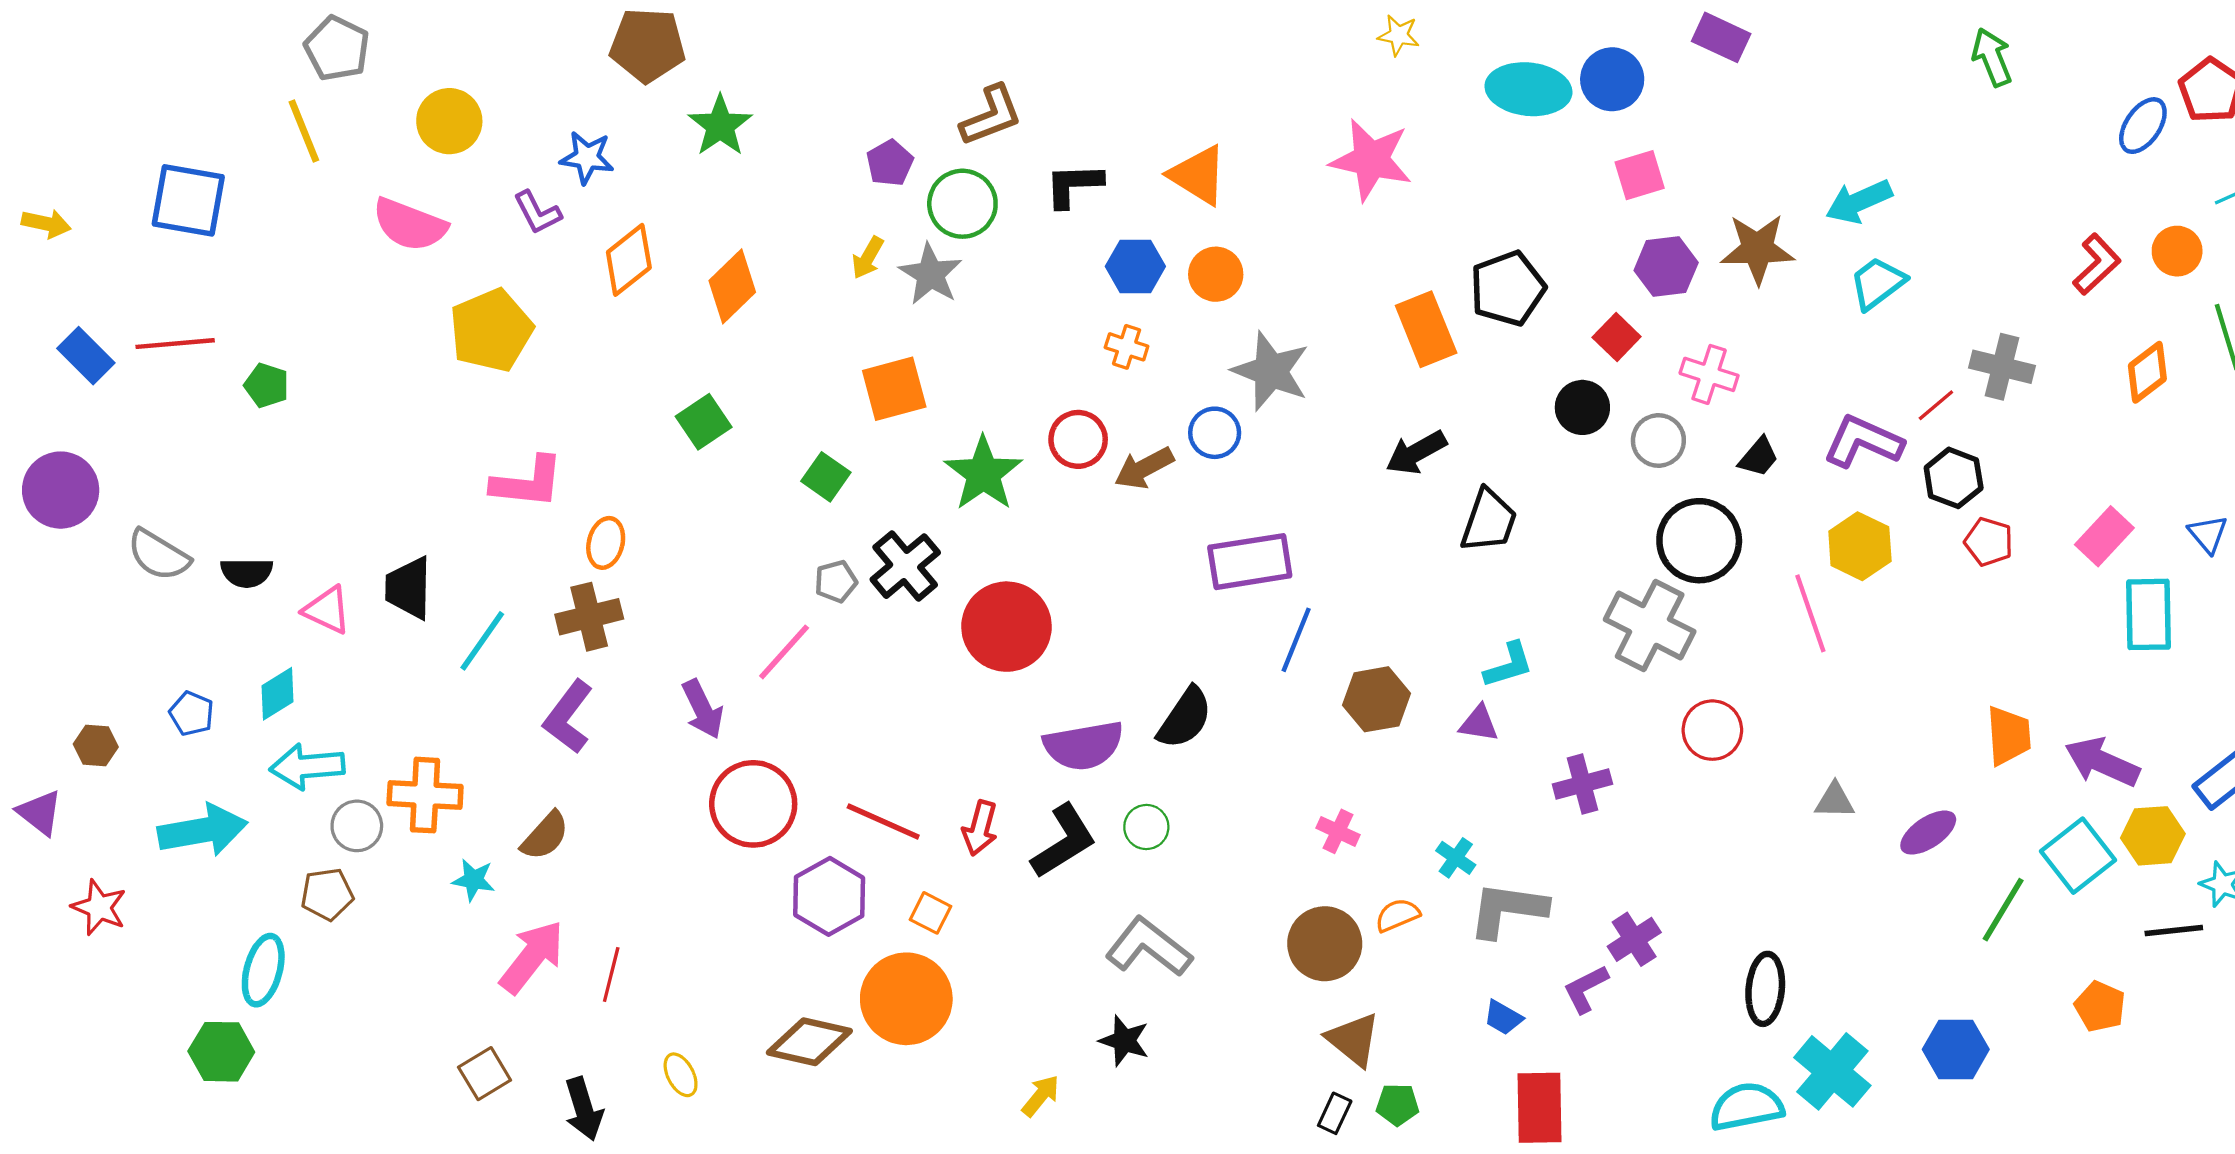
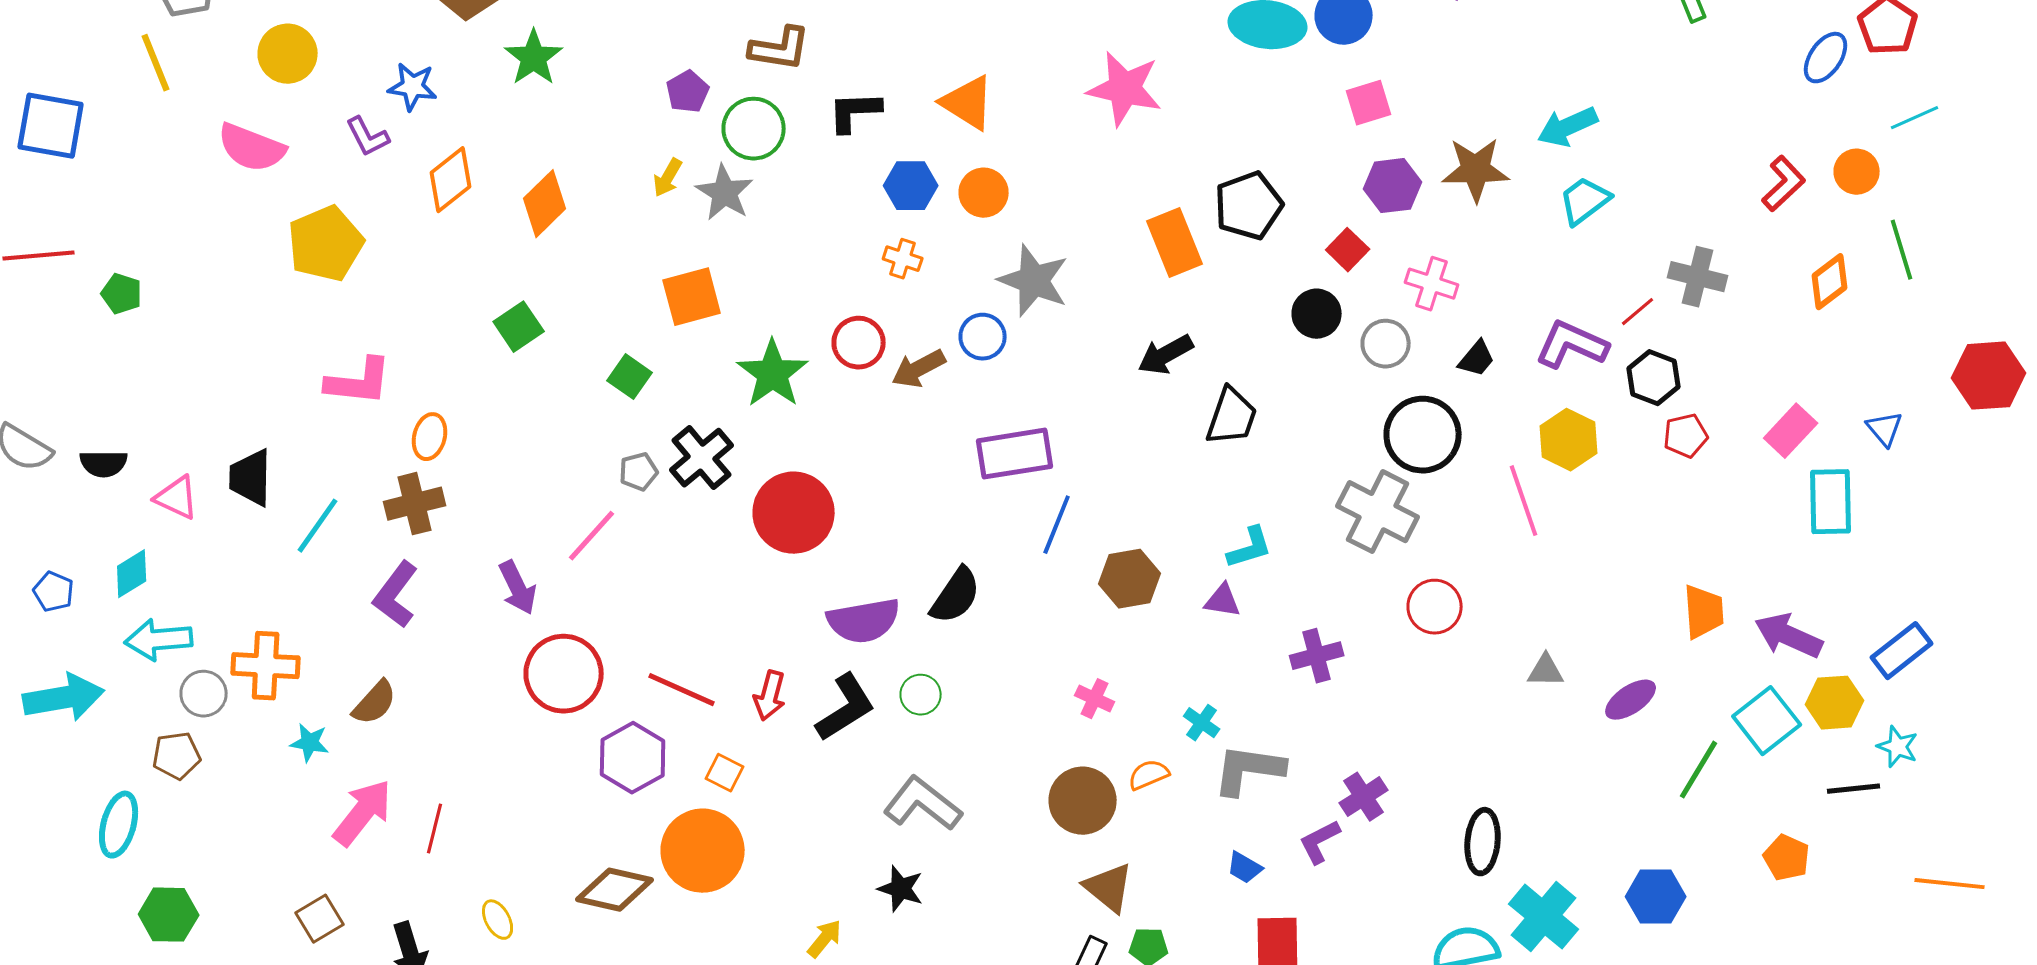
brown L-shape: (991, 116) -> (780, 49), turned 30
red pentagon: (1989, 542) -> (1686, 436), turned -30
green hexagon: (221, 1052) -> (169, 915), moved

